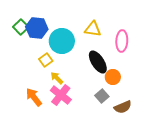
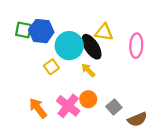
green square: (21, 27) -> (23, 30), turned -35
black ellipse: (98, 62) -> (92, 47), moved
orange circle: (113, 77) -> (88, 99), moved
yellow arrow: (57, 78) -> (88, 70), moved

